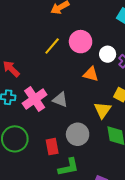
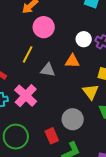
pink circle: (81, 42) -> (44, 27), moved
yellow line: (52, 46) -> (28, 54), moved
gray triangle: (60, 100) -> (48, 70), moved

